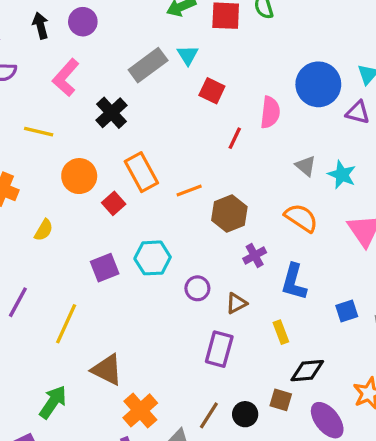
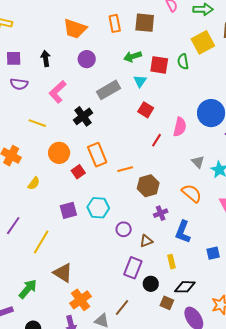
purple circle: (83, 22) -> (87, 59), moved
cyan triangle: (188, 55) -> (140, 81), moved
black circle: (245, 414) -> (151, 284), moved

